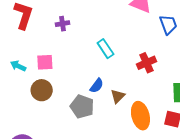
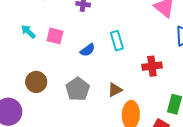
blue semicircle: (97, 86) -> (87, 50), moved
brown circle: (42, 90) -> (36, 82), moved

